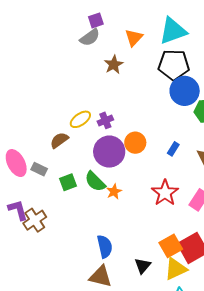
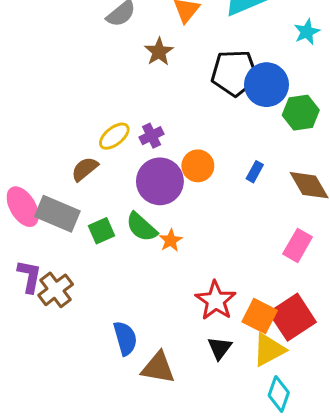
black pentagon: (174, 65) -> (235, 73), moved
gray rectangle: (39, 169) -> (57, 214), size x1.8
red star: (165, 193) -> (216, 301), moved
purple L-shape: (18, 210) -> (29, 276), turned 30
blue semicircle: (105, 246) -> (125, 338), moved
orange square: (171, 246) -> (260, 316), turned -30

